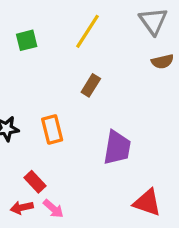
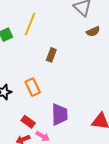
yellow line: (87, 31) -> (30, 24), moved
purple trapezoid: (117, 148) -> (60, 114), moved

